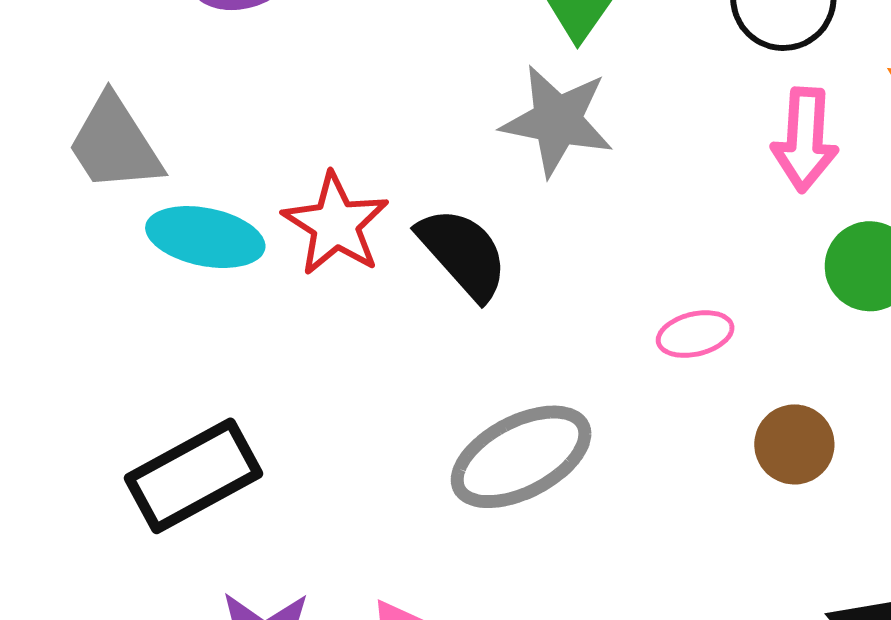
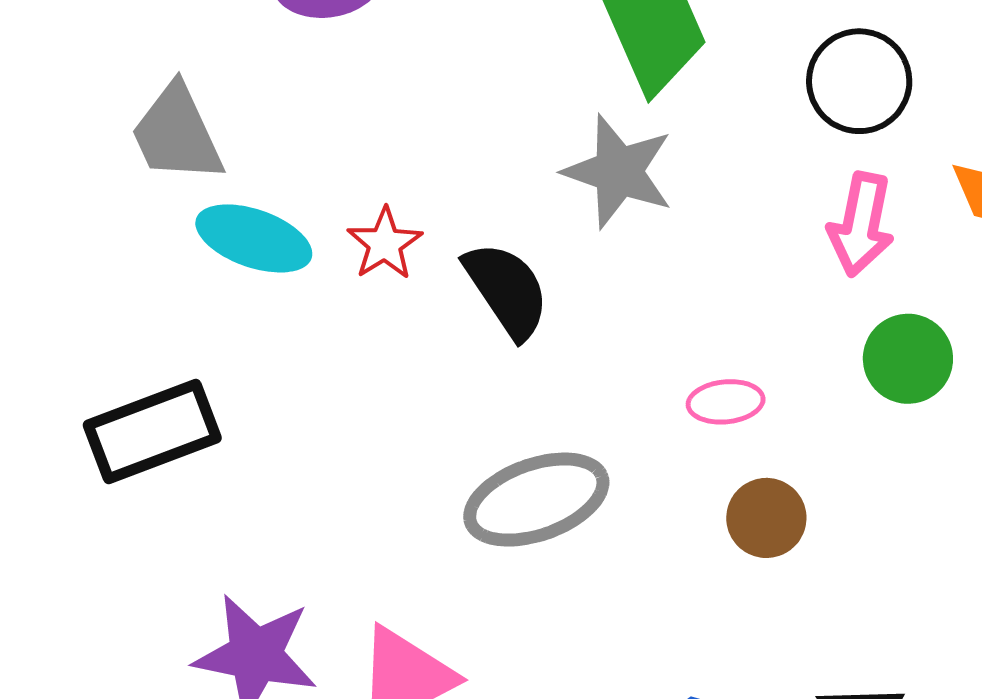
red star: (336, 224) -> (385, 244), size x0.7
brown circle: (794, 444) -> (766, 518), moved
black rectangle: (193, 476) -> (152, 432), moved

